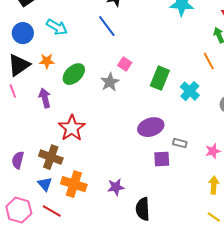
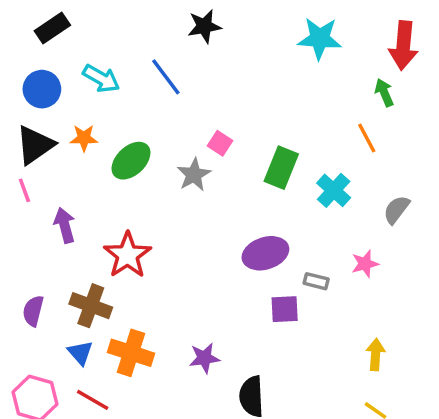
blue line: (107, 26) -> (166, 77), moved
purple arrow: (45, 98) -> (65, 225), moved
pink star: (213, 151) -> (365, 264), moved

